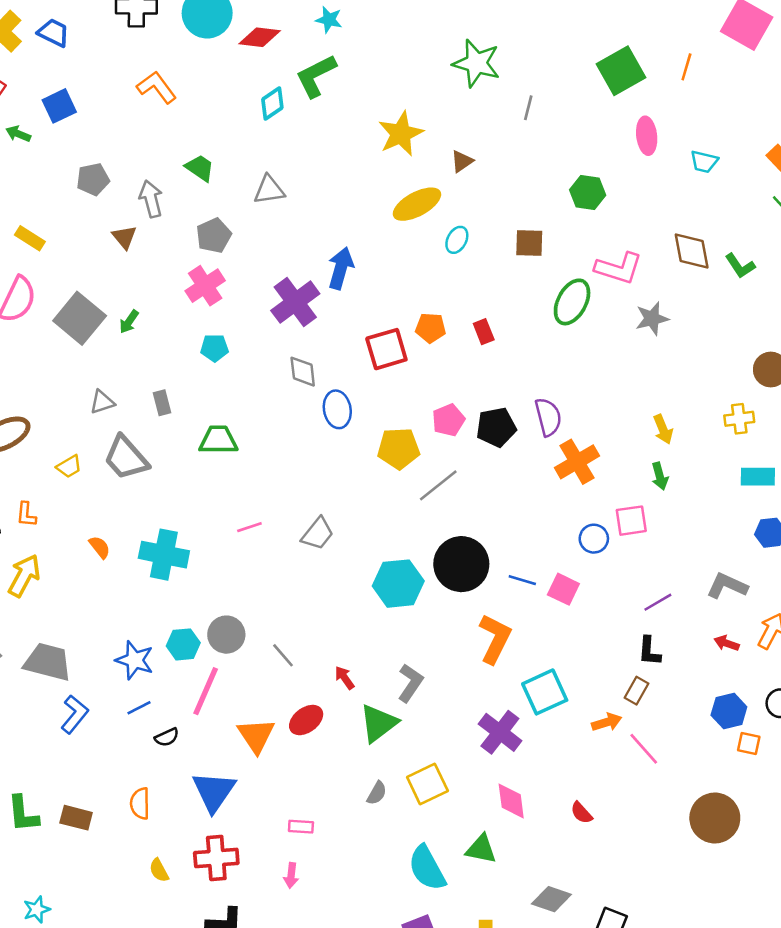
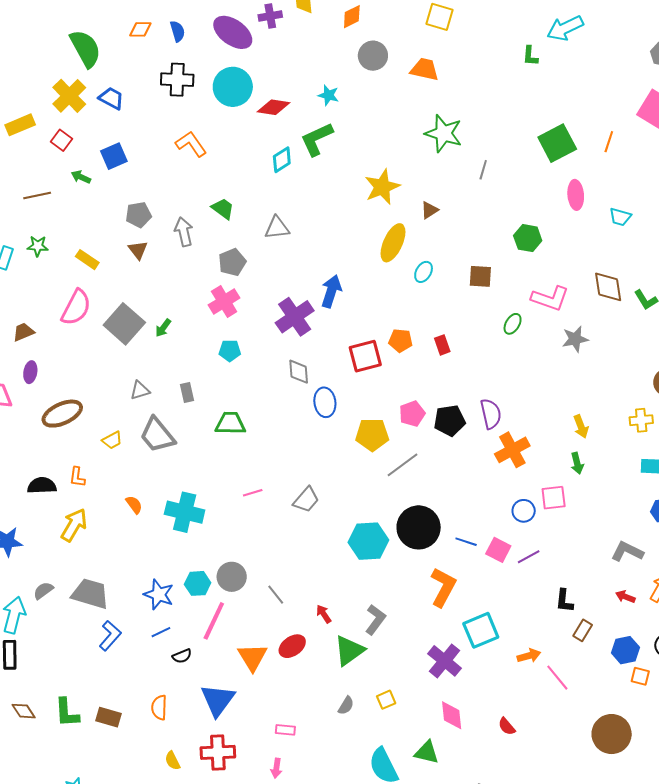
yellow ellipse: (417, 204) -> (393, 243), turned -39
brown triangle: (124, 237) -> (138, 250), moved
green ellipse: (572, 302) -> (513, 324), size x0.6
purple line: (658, 602) -> (529, 557), moved
brown rectangle: (637, 691) -> (583, 630), moved
yellow square: (427, 784) -> (386, 700), size x0.6

